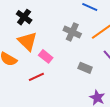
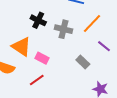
black cross: (24, 17) -> (38, 20), moved
gray rectangle: (85, 68) -> (83, 62), turned 32

